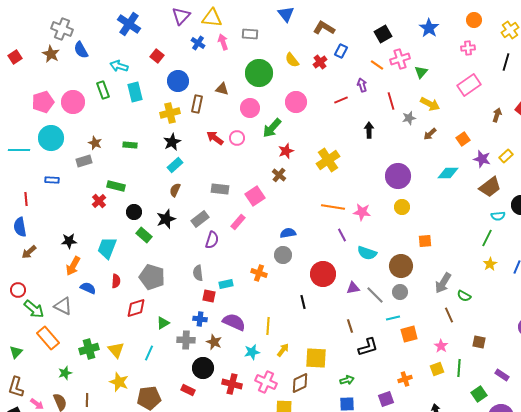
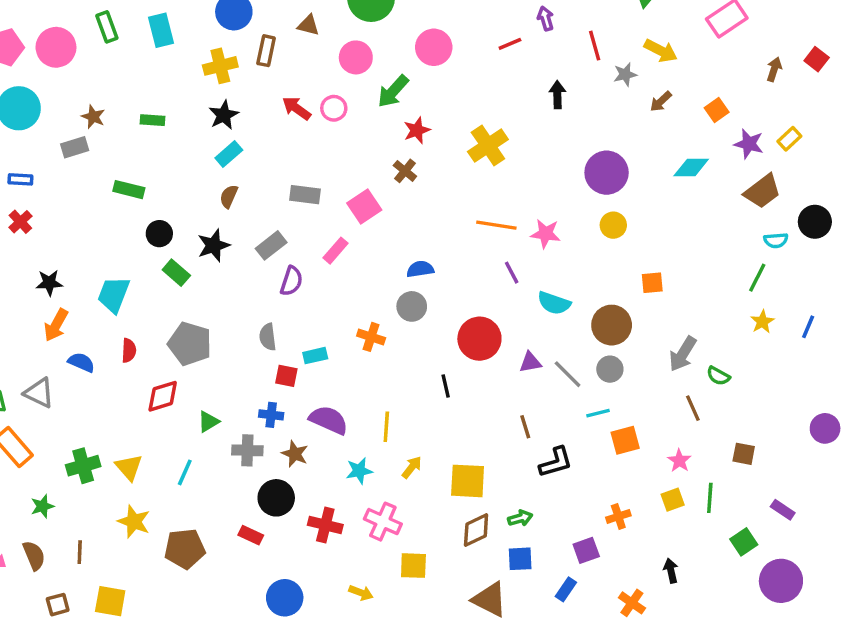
red cross: (99, 201) -> (20, 222), moved
brown diamond: (300, 383) -> (476, 530), moved

